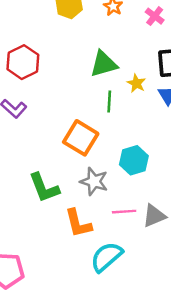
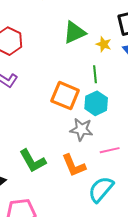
green line: (109, 101) -> (95, 74), moved
cyan hexagon: (134, 160) -> (96, 103), moved
green L-shape: (44, 188) -> (33, 161), moved

